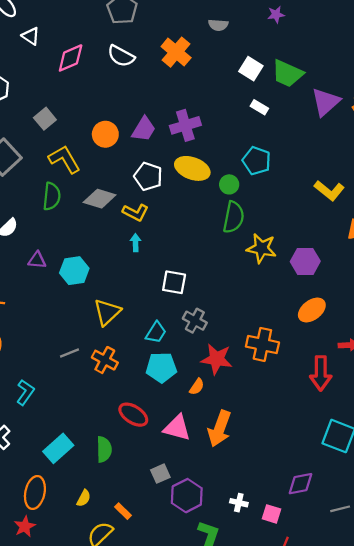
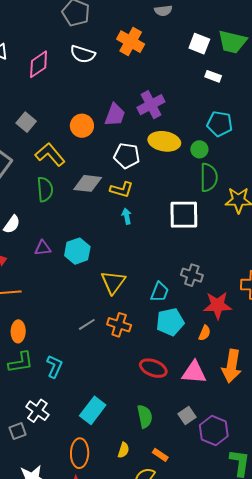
white square: (174, 282) -> (184, 215), moved, size x1.4
green semicircle: (104, 449) -> (145, 416), moved

